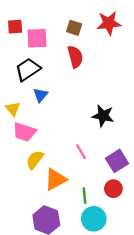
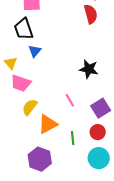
red semicircle: (75, 57) -> (91, 14), moved
black trapezoid: (28, 69) -> (24, 29), turned -75
cyan circle: (94, 219) -> (99, 158), moved

